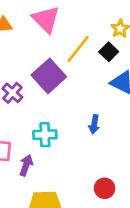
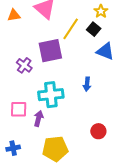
purple square: (49, 76) -> (50, 51), turned 35
cyan cross: (45, 135) -> (51, 95), size x1.4

